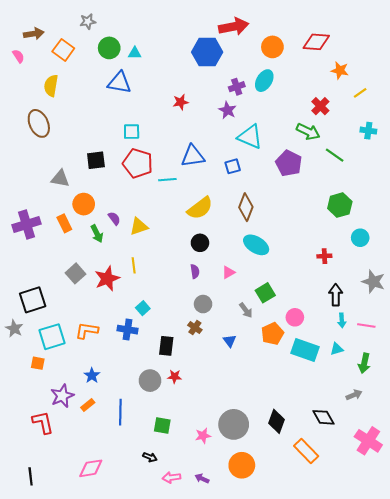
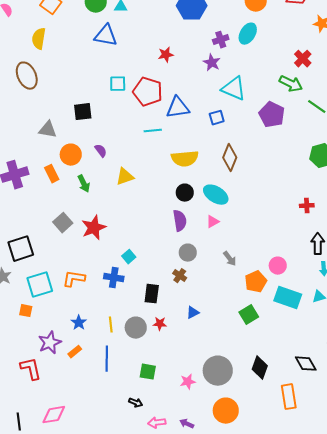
red pentagon: (138, 163) -> (148, 92), moved
yellow semicircle: (200, 208) -> (185, 159), turned 32
purple semicircle: (114, 218) -> (101, 151), moved
cyan ellipse: (256, 245) -> (216, 195), moved
yellow line: (134, 265) -> (111, 325), moved
purple semicircle: (195, 271) -> (180, 221), size x1.5
green square: (265, 293) -> (249, 315), moved
blue triangle: (230, 341) -> (193, 313), moved, turned 40
orange rectangle: (306, 451) -> (289, 397), turned 35
pink diamond: (91, 468) -> (54, 415), moved

